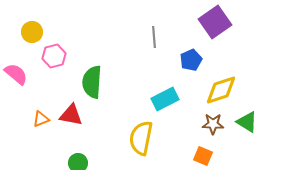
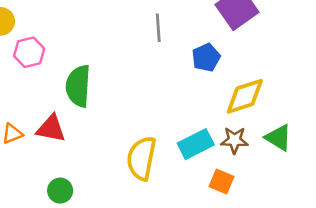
cyan rectangle: (165, 99) -> (196, 144), moved

